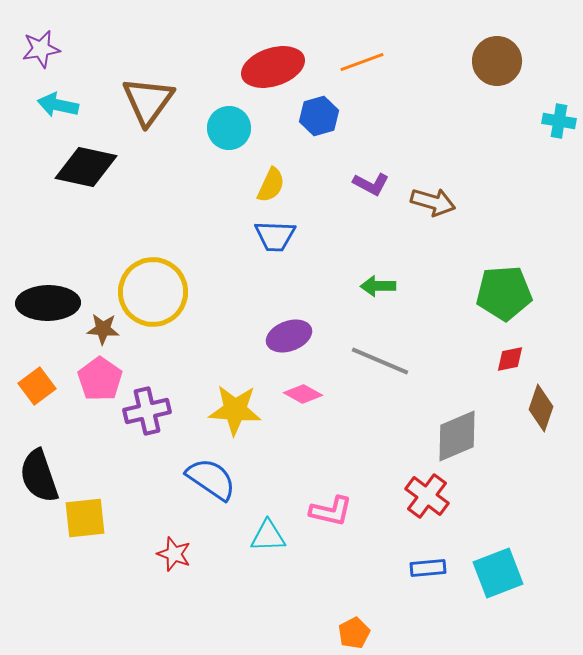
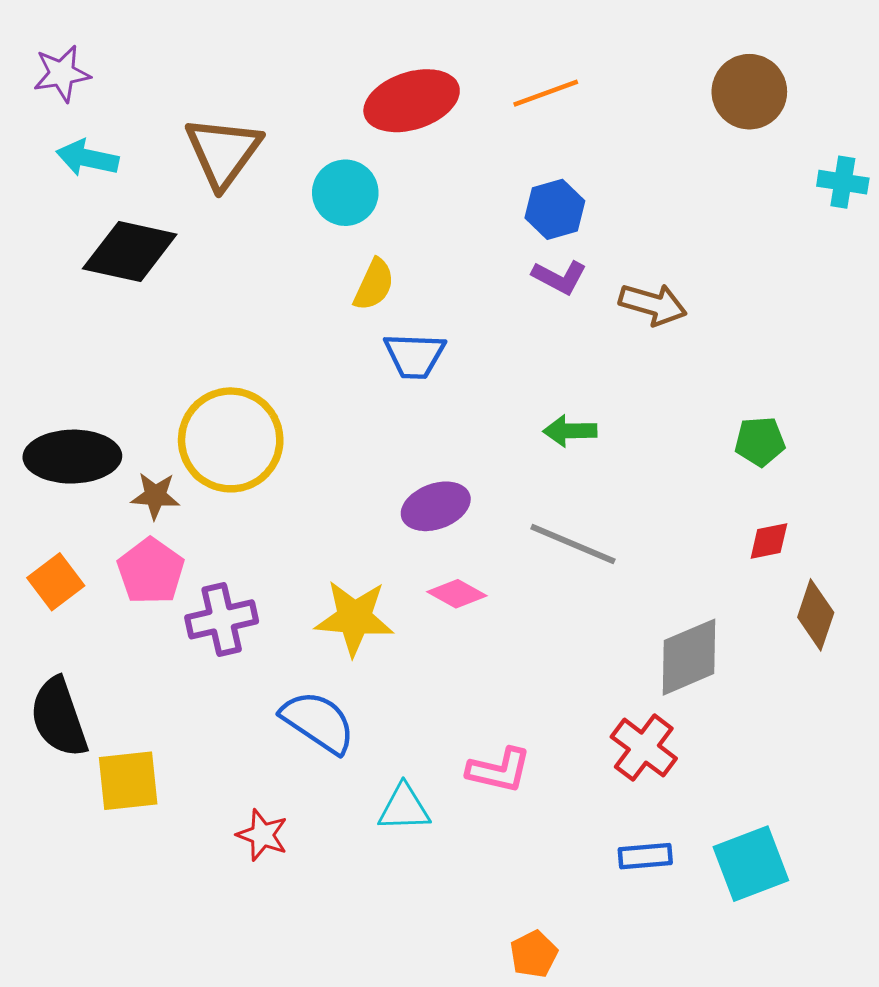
blue hexagon: (319, 116) -> (555, 209), moved
yellow semicircle: (271, 185) -> (374, 285), moved
green pentagon: (504, 293) -> (760, 441), size x0.6

